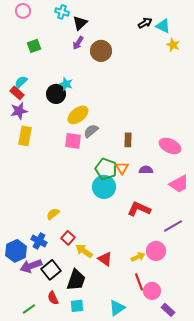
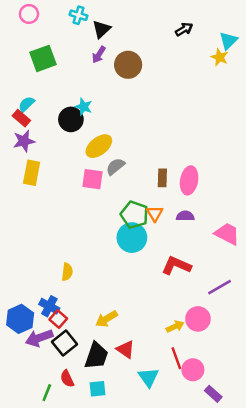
cyan triangle: (163, 26) -> (228, 41), moved, turned 49
green square: (34, 46) -> (43, 58), size x1.5
pink ellipse: (170, 146) -> (189, 180), moved, turned 75
pink trapezoid: (179, 184) -> (227, 234), turned -125
yellow semicircle: (53, 214) -> (67, 272), turned 136
red square: (68, 238) -> (58, 319), moved
yellow arrow: (84, 251) -> (106, 319), turned -66
red triangle: (105, 259) -> (126, 349), moved
cyan triangle: (117, 308) -> (148, 377), moved, turned -30
green line: (29, 309) -> (47, 393), moved, turned -32

